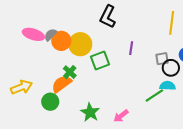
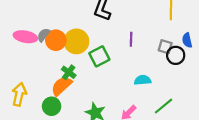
gray square: (162, 59) -> (165, 47), turned 32
cyan semicircle: (168, 86) -> (143, 80), moved
yellow arrow: (21, 87) -> (19, 94), turned -50
green line: (154, 96) -> (163, 106), moved

